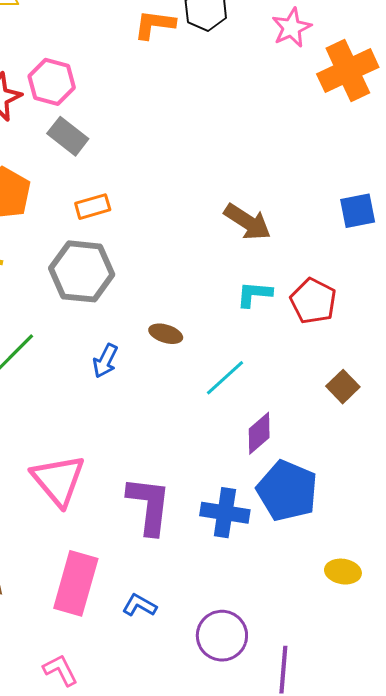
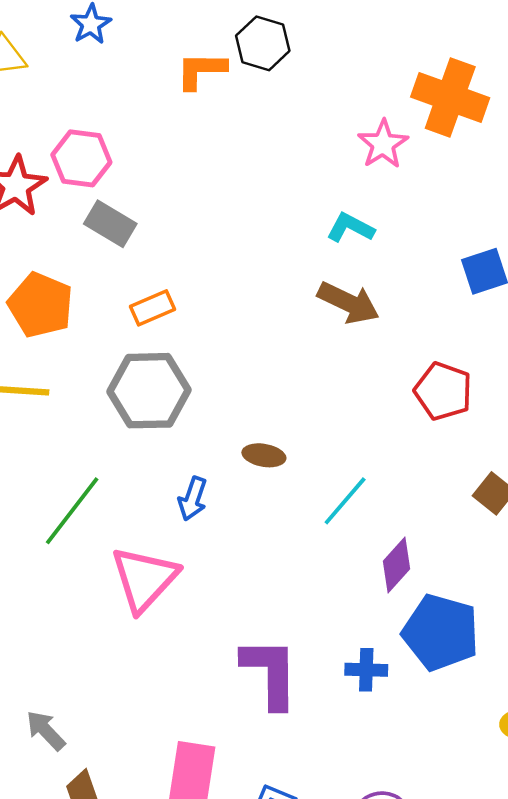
pink star: (292, 28) -> (383, 144), moved
orange cross: (348, 71) -> (450, 97), turned -38
cyan L-shape: (254, 294) -> (350, 228), moved, turned 30
pink triangle: (58, 480) -> (144, 579), moved, turned 30
blue cross: (225, 513) -> (366, 670), size x0.7

